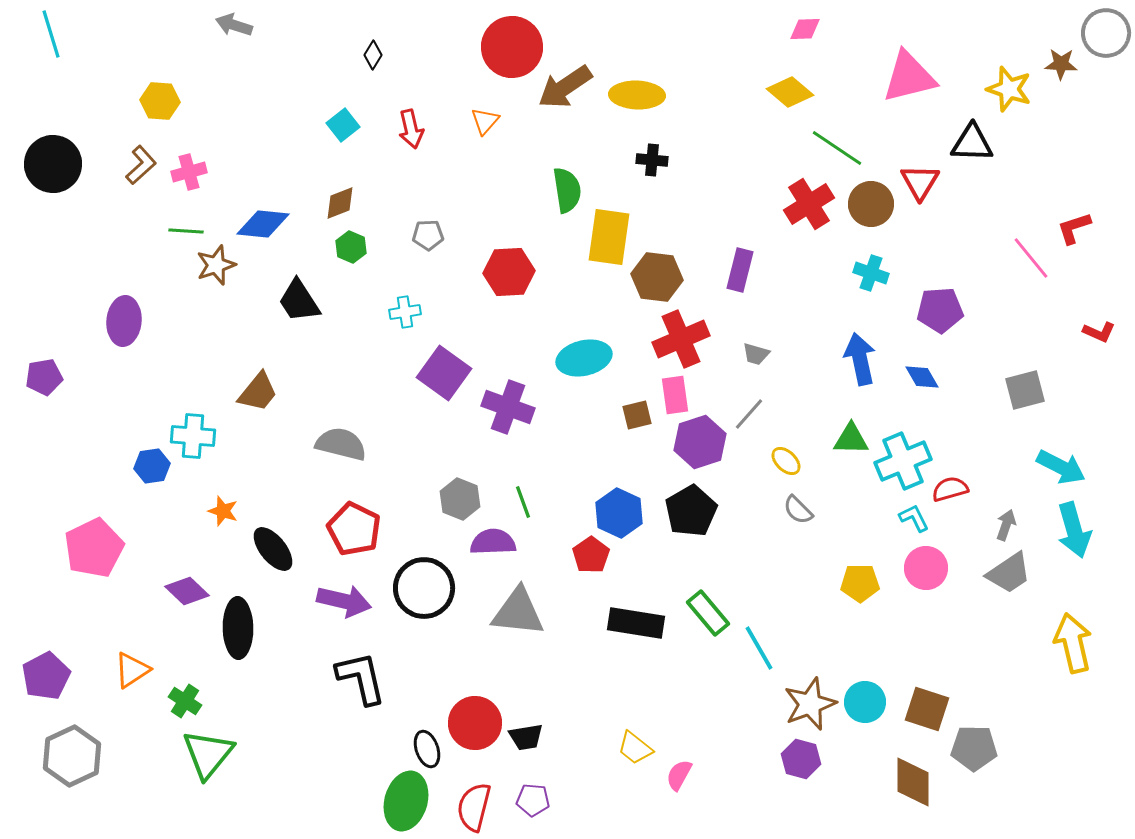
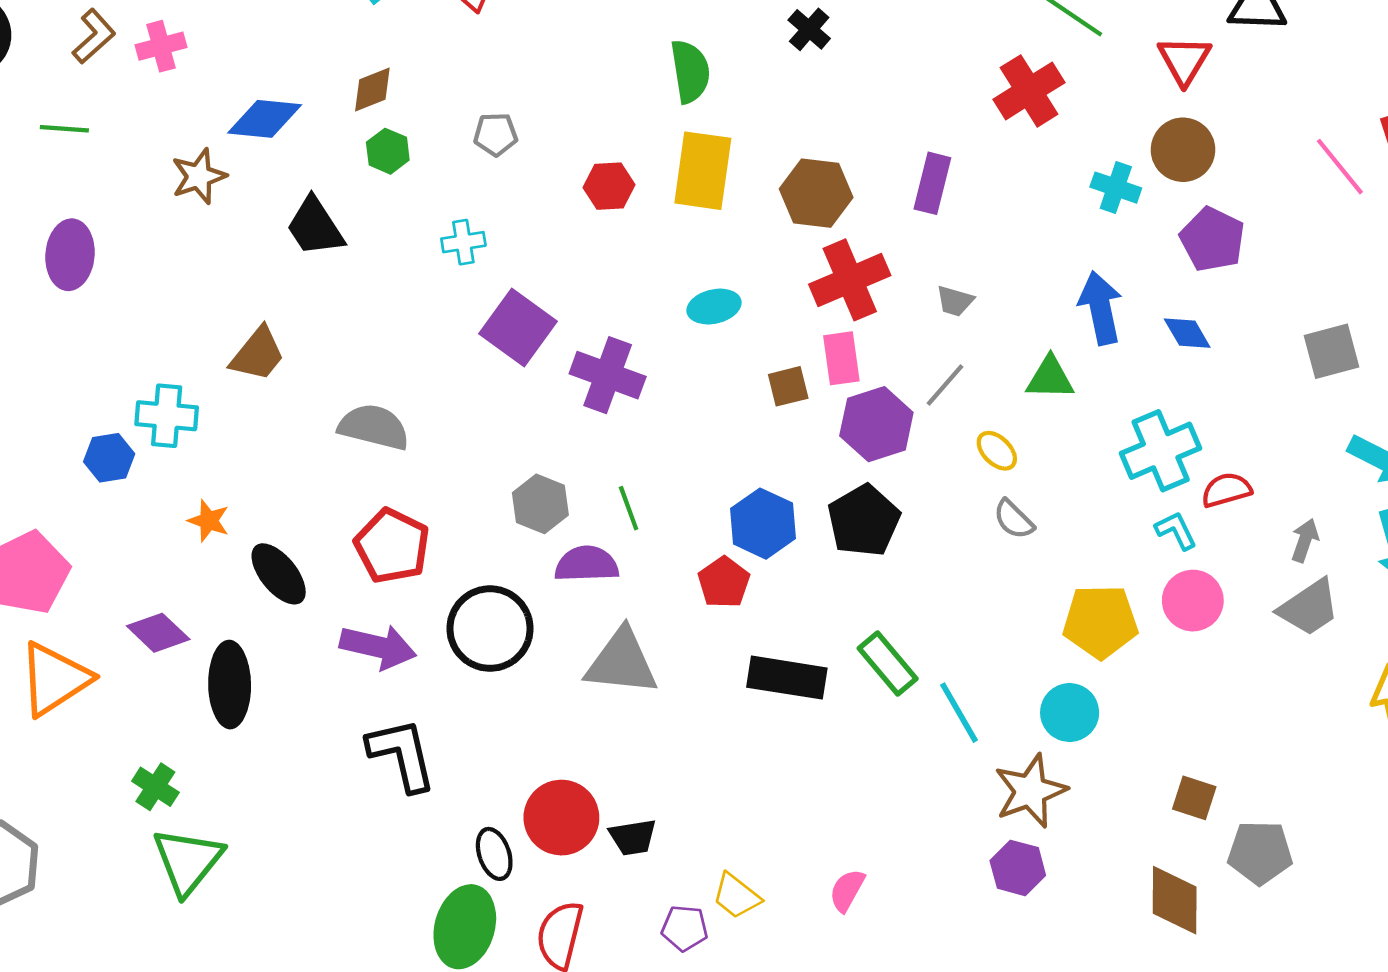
black cross: (652, 160) -> (809, 29), turned 36
brown circle: (871, 204) -> (1183, 150), moved
green line: (186, 231) -> (64, 129), moved
yellow rectangle: (609, 237) -> (703, 171), moved
red hexagon: (509, 272) -> (609, 186), size x0.7
purple pentagon: (940, 310) -> (1212, 239), turned 30
cyan ellipse: (584, 358) -> (714, 307), size x0.7
green triangle: (851, 439) -> (1050, 378), moved
yellow pentagon: (860, 583) -> (1100, 622), size x1.4
orange triangle: (132, 670) -> (55, 679), moved, size x1.5
cyan circle: (865, 702) -> (1070, 713), moved
brown square: (927, 709) -> (1194, 798), size x0.7
yellow trapezoid: (635, 748) -> (736, 896), moved
purple pentagon: (533, 800) -> (685, 928), moved

